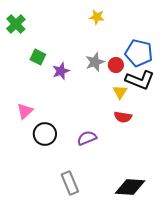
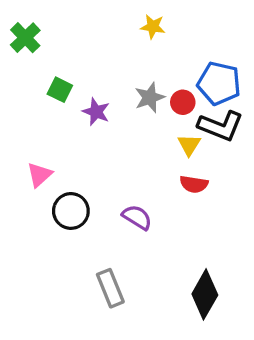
purple star: (61, 71) -> (96, 112), turned -30
purple semicircle: (87, 138) -> (137, 217), turned 54
black diamond: (130, 187) -> (205, 294), turned -64

